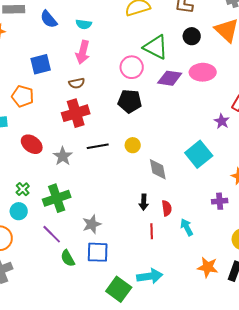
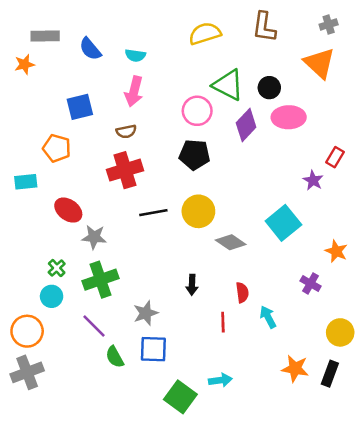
black circle: (192, 36) -> (269, 88), moved
purple diamond: (170, 78) -> (246, 125), turned -55
yellow circle: (133, 145) -> (198, 211), size x1.6
gray star: (63, 156) -> (94, 237), moved, turned -30
gray diamond: (158, 169) -> (231, 242), turned -45
purple cross: (220, 201) -> (311, 283), turned 35
black arrow: (144, 202) -> (192, 285), moved
cyan arrow: (150, 276) -> (220, 380), size x0.7

